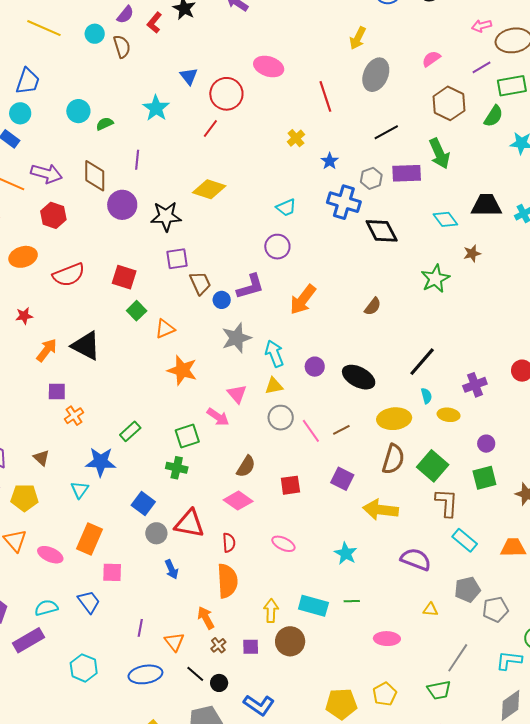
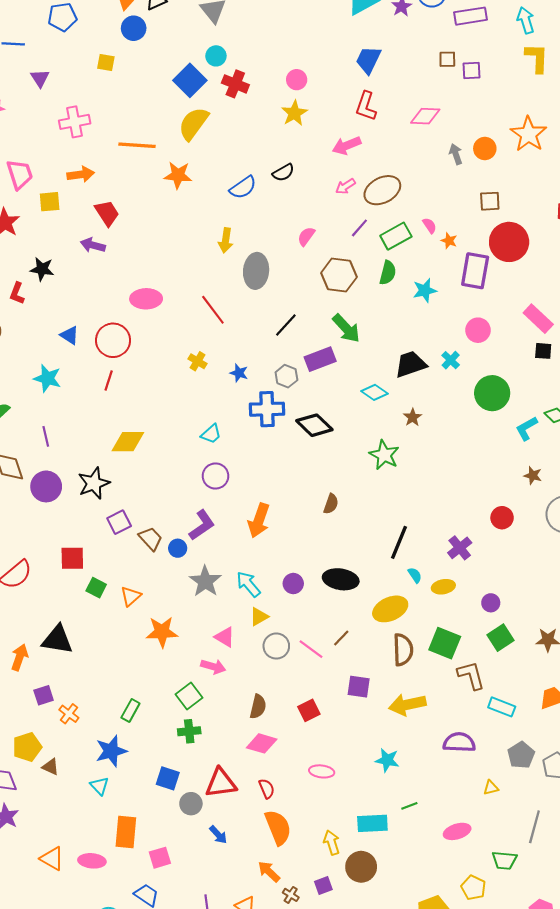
yellow pentagon: (25, 498) -> (27, 747), moved
green trapezoid: (439, 690) -> (504, 860), moved, turned 35

